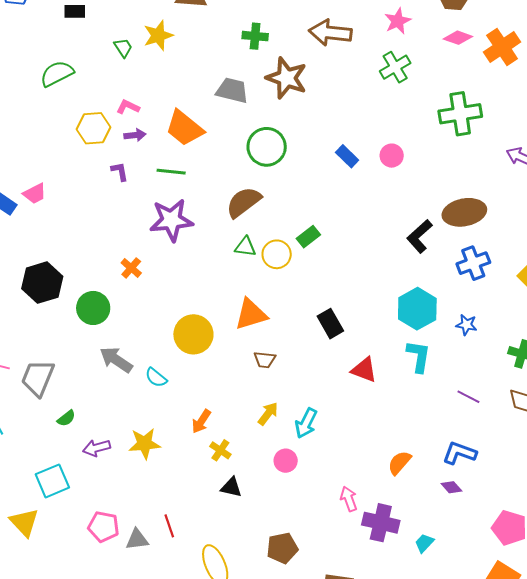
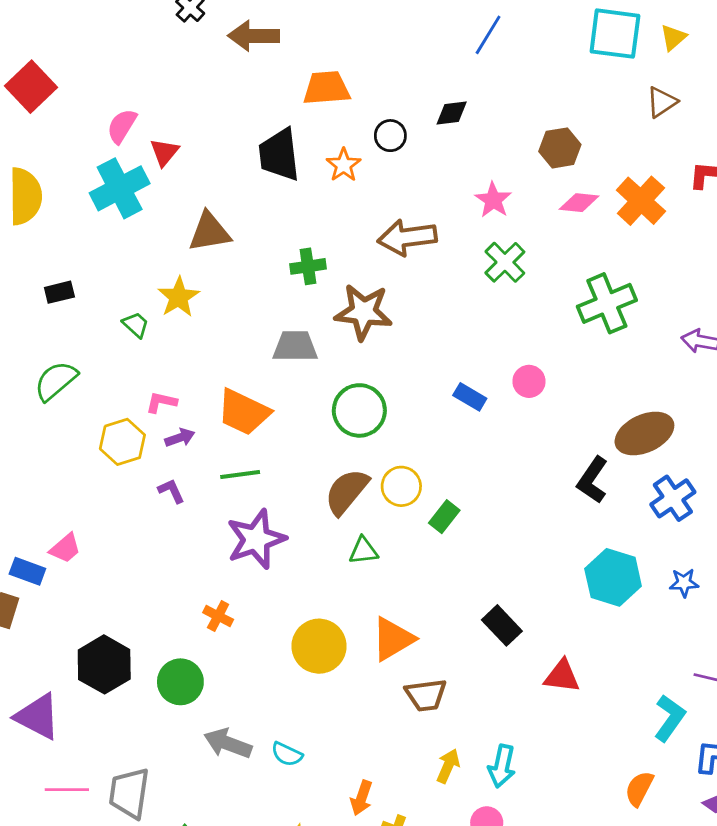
yellow circle: (277, 254) -> (401, 486), moved
yellow circle: (193, 334) -> (319, 646), moved
cyan L-shape: (419, 356) -> (670, 718), moved, turned 40
brown trapezoid: (265, 360) -> (426, 695), size x1.4

